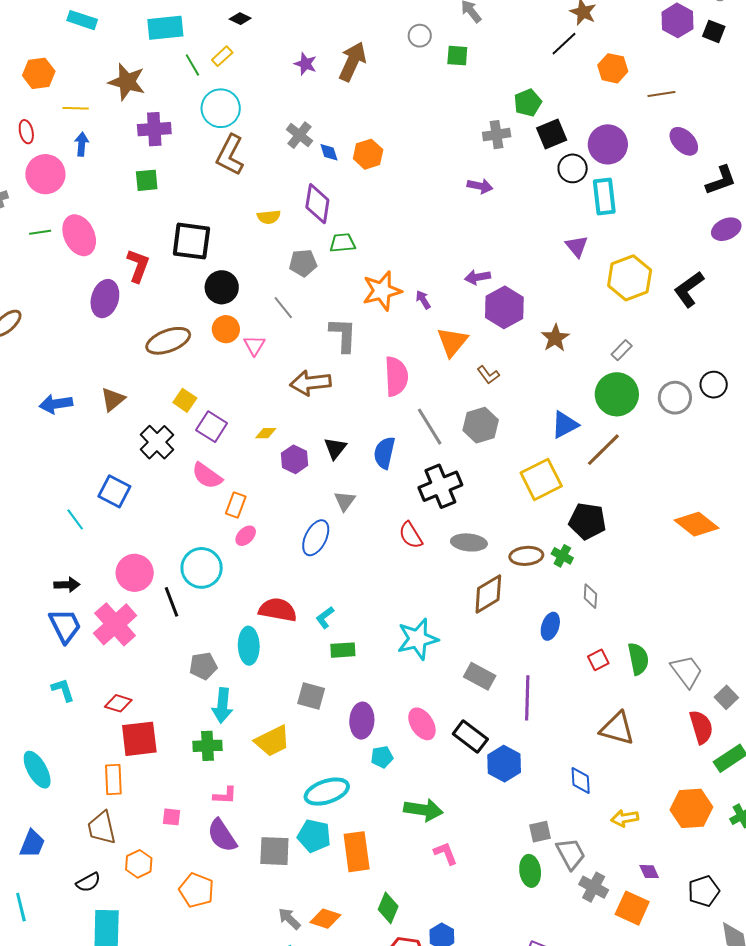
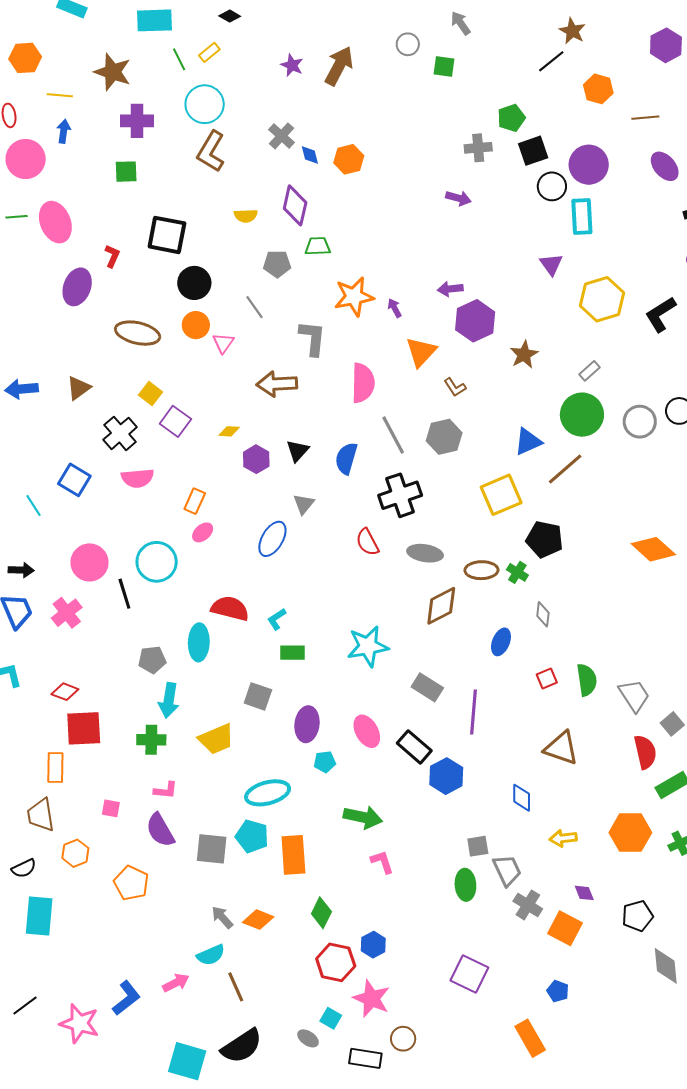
red L-shape: (138, 266) -> (112, 256), size x0.7
brown ellipse: (168, 341) -> (138, 333), turned 30
pink semicircle: (207, 476) -> (137, 478), moved, turned -44
pink cross: (115, 624) -> (67, 613), size x0.7

